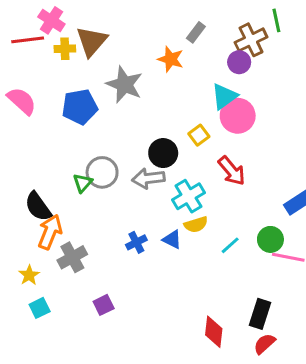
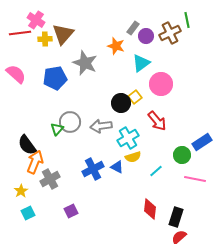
purple circle: (239, 62) -> (146, 36), moved
cyan triangle: (224, 96) -> (141, 63), moved
black circle: (163, 153) -> (121, 103), moved
green circle: (270, 239) -> (182, 155), moved
blue cross: (136, 242) -> (93, 169), size x1.5
red diamond: (214, 332) -> (150, 209), moved

